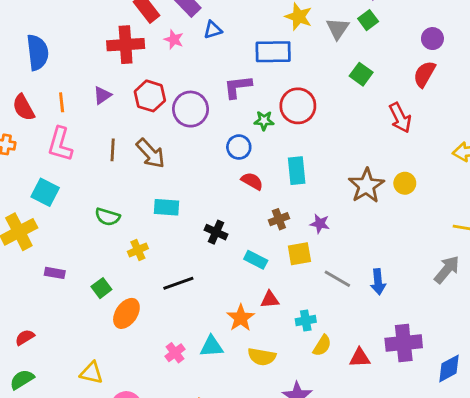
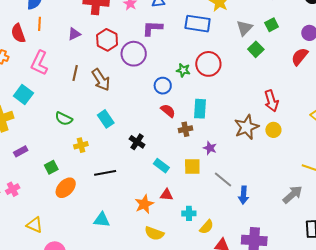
green square: (368, 20) -> (272, 25), moved
gray triangle: (338, 29) -> (244, 28), moved
purple L-shape: (238, 87) -> (152, 28), moved
orange line: (62, 102) -> (40, 24), moved
red arrow: (400, 118) -> (271, 101), moved
cyan rectangle: (167, 207) -> (106, 119), turned 42
brown cross: (279, 219) -> (185, 129), moved
purple rectangle: (55, 273) -> (21, 151), turned -48
gray line: (337, 279) -> (223, 179), moved
cyan triangle: (211, 346) -> (102, 220), moved
yellow semicircle: (322, 346) -> (207, 227), moved
pink cross: (175, 353) -> (13, 189), moved

